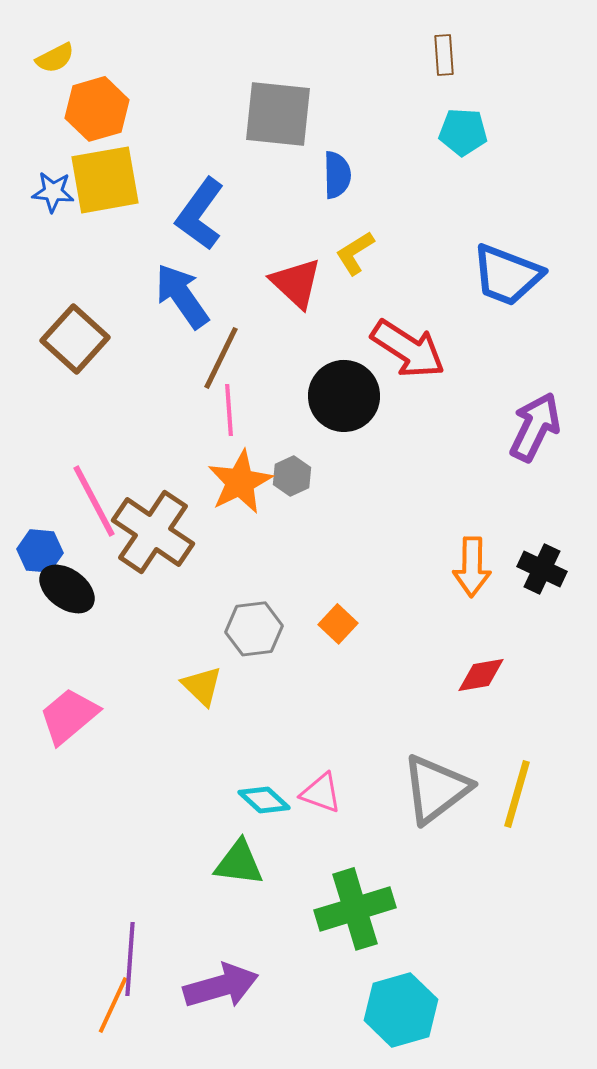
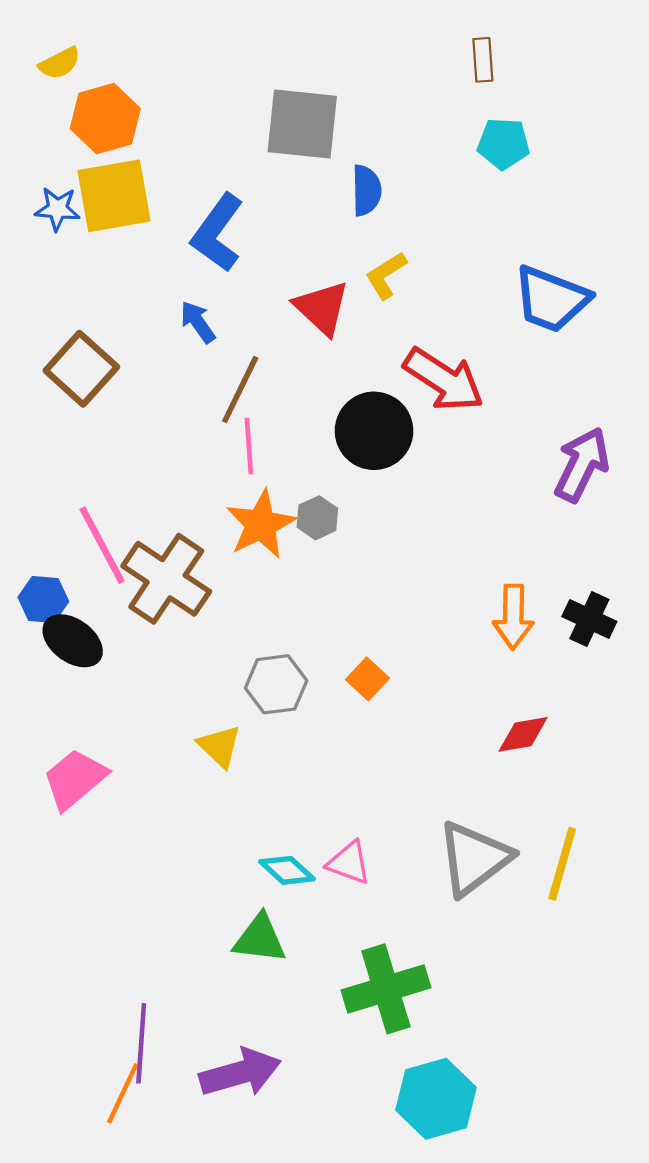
blue arrow: (182, 296) -> (198, 322), size x0.6

